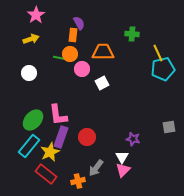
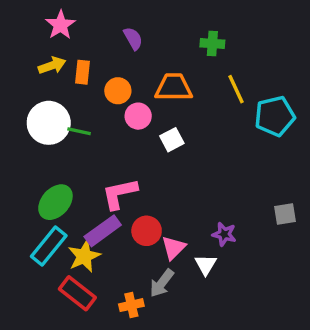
green cross: (132, 34) -> (212, 44), moved
orange rectangle: (73, 35) -> (82, 72), moved
yellow line: (158, 53) -> (236, 89), moved
green line: (60, 58) -> (79, 131), moved
white circle: (29, 73) -> (49, 123), size x1.6
pink L-shape: (58, 115) -> (120, 194), moved, turned 85
purple rectangle: (61, 137) -> (103, 231), turned 35
pink triangle: (123, 170) -> (174, 248), moved

